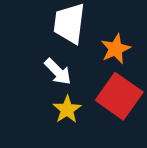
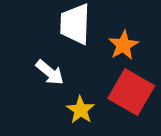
white arrow: (58, 72) -> (50, 72), moved

